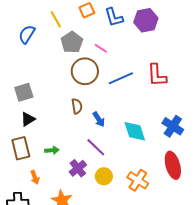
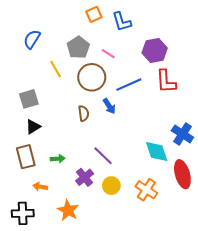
yellow line: (56, 19) -> (56, 69), moved
purple hexagon: (146, 20) -> (155, 51), moved
blue arrow: (99, 119) -> (109, 106), moved
cyan diamond: (135, 131) -> (157, 152), moved
orange arrow: (35, 177) -> (40, 187), turned 120

